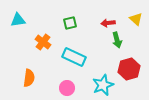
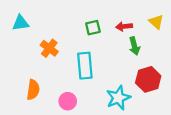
green square: (70, 23) -> (93, 28), moved
cyan rectangle: (74, 57) -> (85, 66), turned 60
pink circle: (67, 88) -> (68, 101), moved

